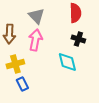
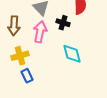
black cross: (78, 39) -> (63, 23), moved

